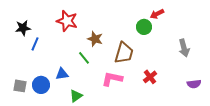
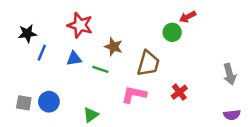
gray arrow: (184, 48) -> (230, 74), moved
green line: (84, 58) -> (100, 69), turned -32
blue triangle: (62, 74) -> (74, 59), moved
purple semicircle: (194, 84) -> (232, 115), moved

